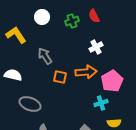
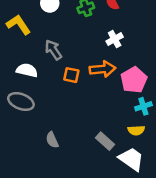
white semicircle: (13, 75) -> (27, 70), moved
cyan cross: (101, 103) -> (143, 106), moved
gray ellipse: (30, 104) -> (21, 101), moved

